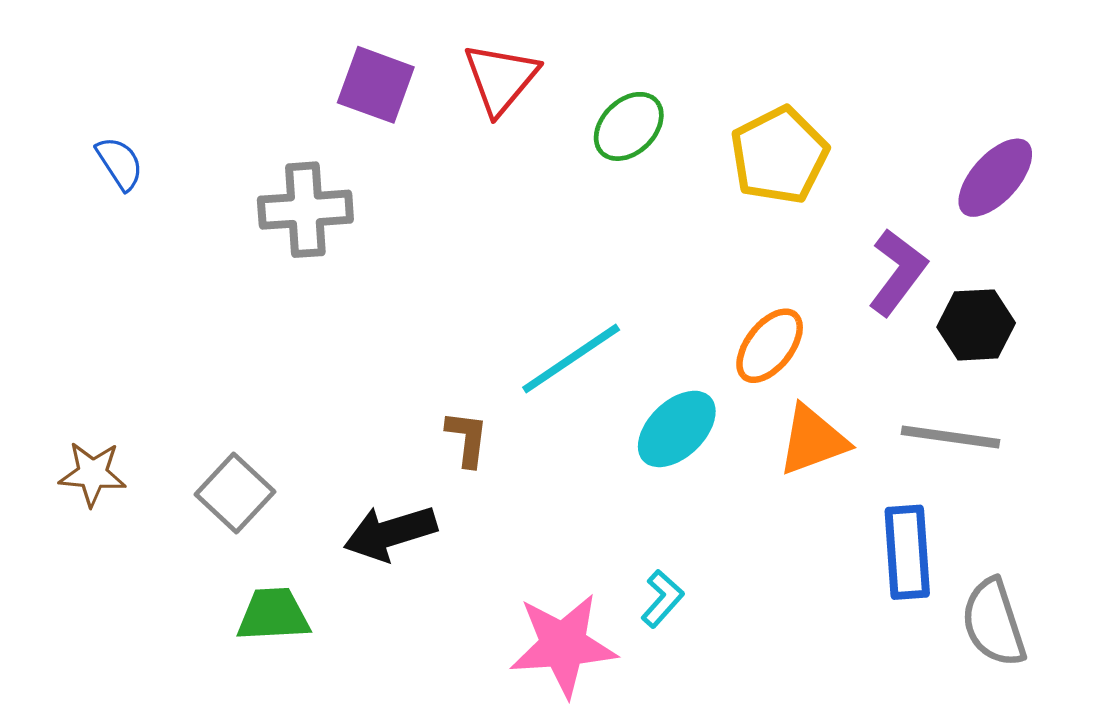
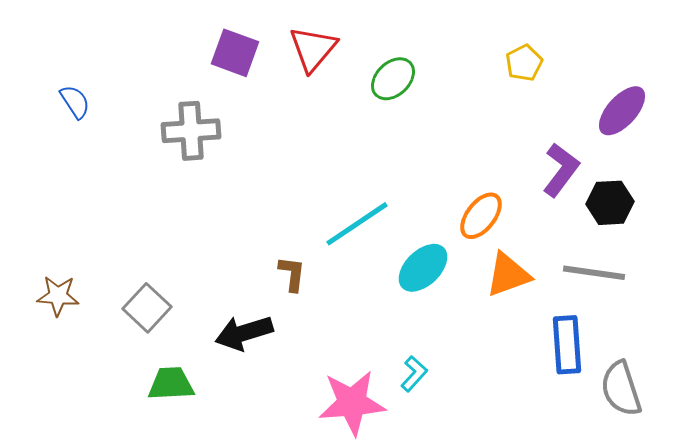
yellow pentagon: (779, 155) -> (524, 63), moved, size x0.6

